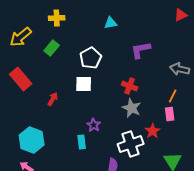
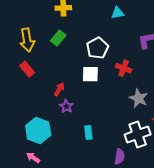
yellow arrow: (21, 37) -> (27, 40), moved, turned -60
red rectangle: (21, 79) -> (27, 69), size x0.7
red cross: (130, 86) -> (124, 68), moved
purple star: (94, 125) -> (66, 106), moved

